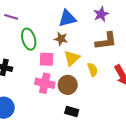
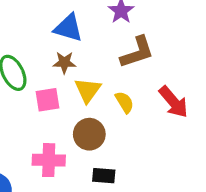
blue triangle: (67, 18) -> (68, 28), turned 42
pink cross: (45, 83) -> (49, 160), moved

